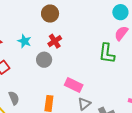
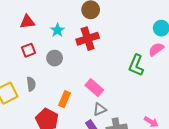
red cross: (55, 41) -> (88, 39), size x1.5
gray circle: (44, 60) -> (55, 58), moved

